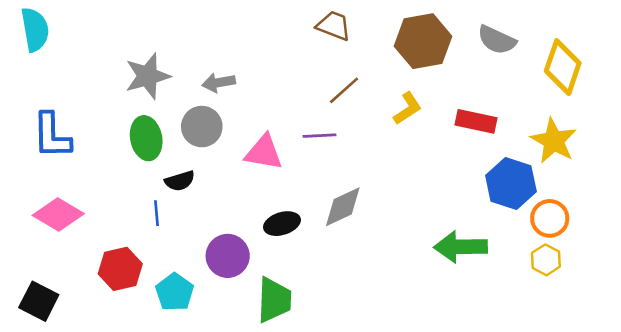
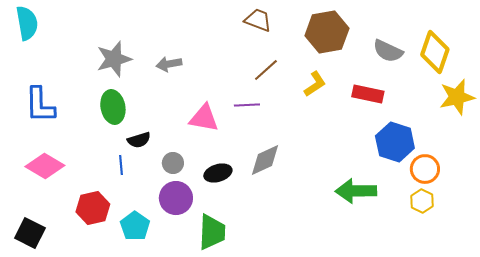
gray semicircle: (497, 40) -> (388, 51), moved
gray circle: (202, 127) -> (173, 163), moved, size x0.7
yellow star: (554, 141) -> (457, 97), moved, turned 30

